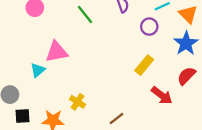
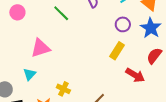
purple circle: (149, 27) -> (123, 24), moved
cyan triangle: (38, 70) -> (30, 74), moved

